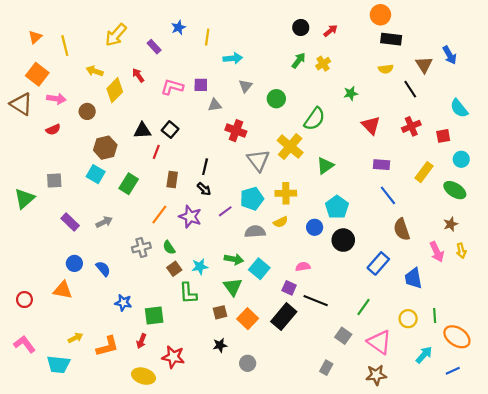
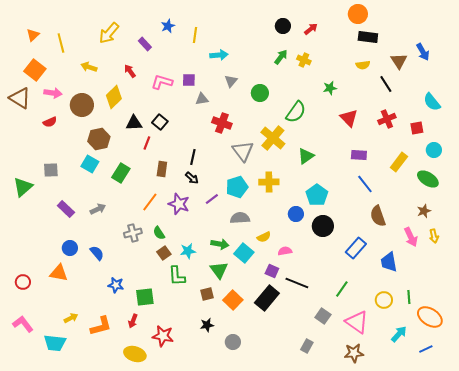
yellow cross: (323, 64) -> (304, 60), turned -32
yellow diamond: (115, 90) -> (114, 97), moved
brown circle: (87, 111) -> (82, 105), size x1.5
yellow semicircle: (281, 222) -> (264, 237), moved

